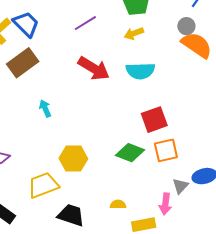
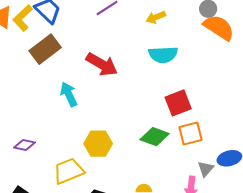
red arrow: (94, 68) -> (102, 64), moved
cyan arrow: (45, 108) -> (69, 94), size x1.4

